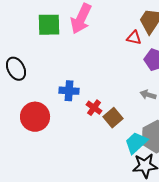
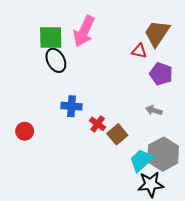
black ellipse: (16, 69) -> (56, 60), moved
red circle: (35, 117) -> (25, 131), moved, size x0.6

